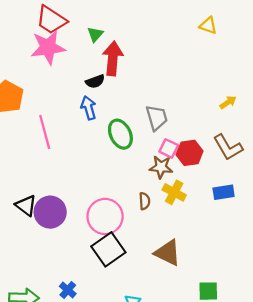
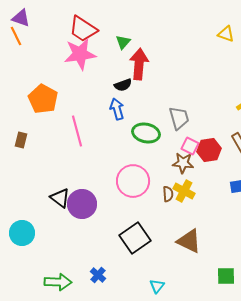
green ellipse: (120, 134) -> (146, 133), turned -52
yellow cross: (174, 192) -> (184, 191), moved
pink circle: (105, 216) -> (133, 181), moved

